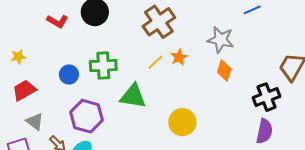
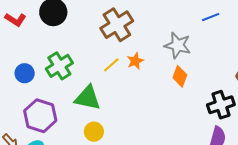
green cross: (103, 66) -> (59, 66), turned -32
yellow circle: (182, 122) -> (94, 132), moved, size x0.7

